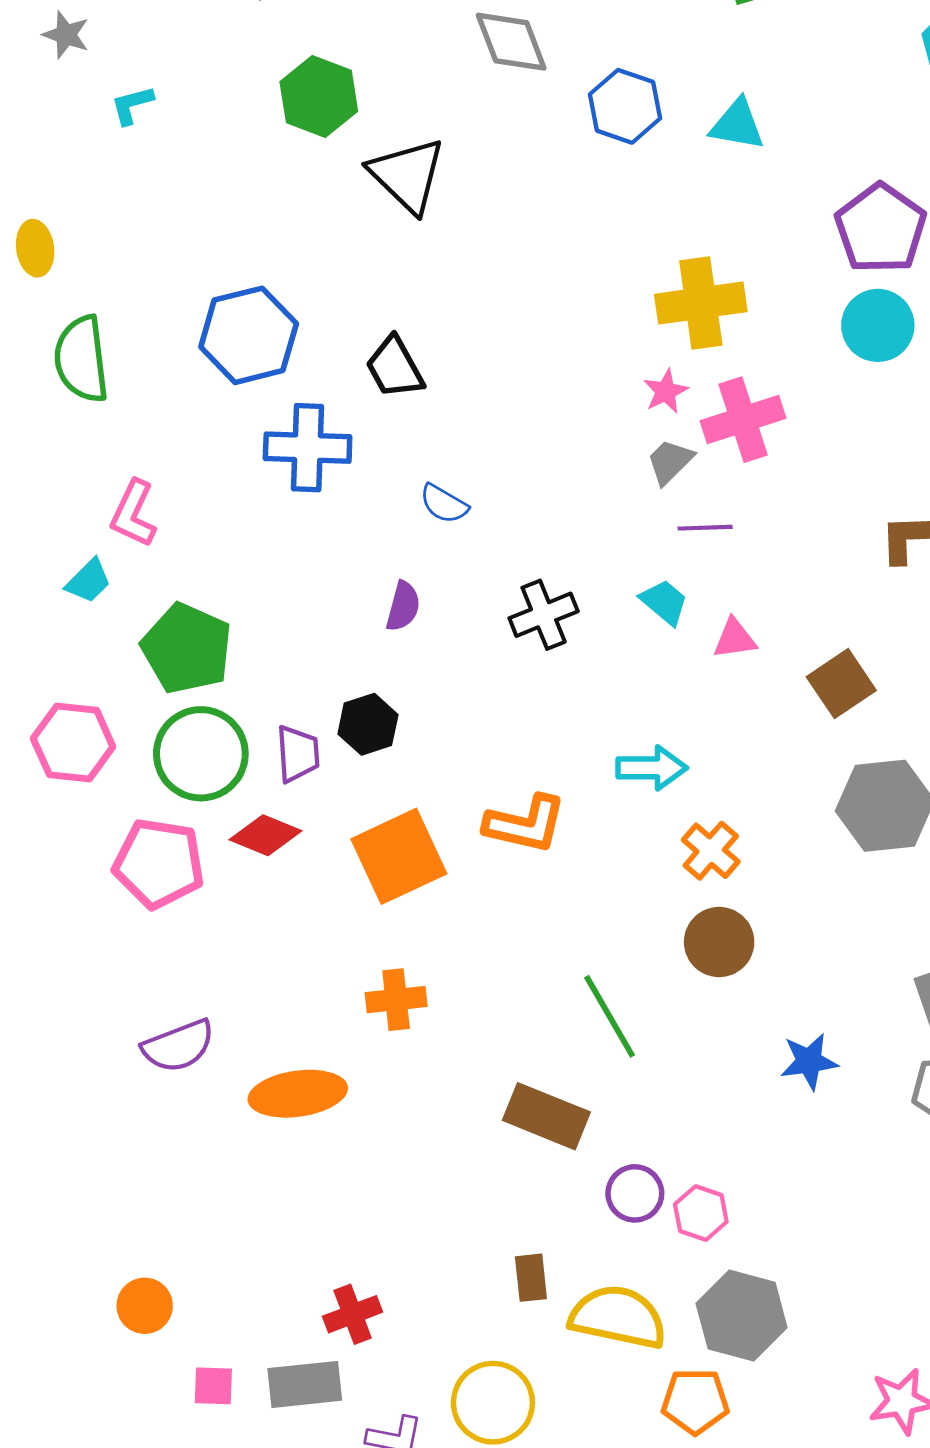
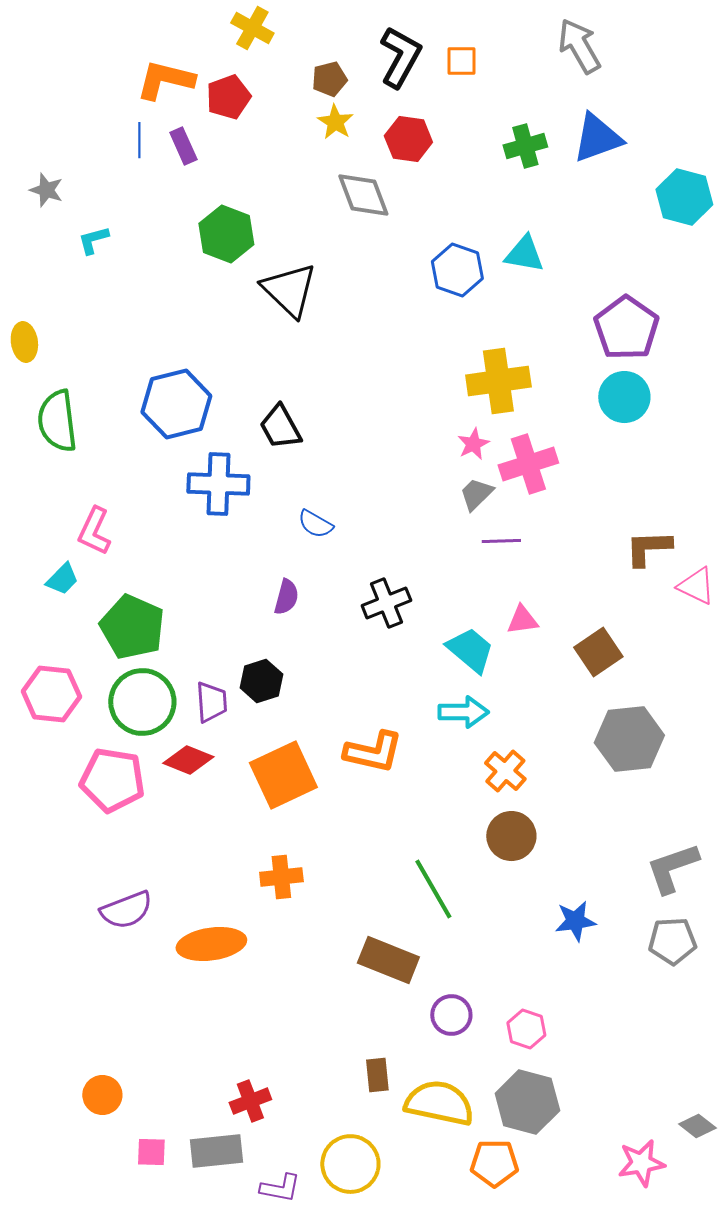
blue hexagon: (625, 106) -> (457, 270), moved
cyan trapezoid: (664, 602) -> (470, 650), moved, size x1.4
pink hexagon: (701, 1213) -> (526, 1029), moved

